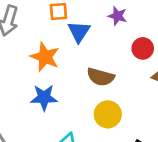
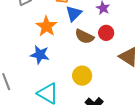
red circle: (143, 48) -> (106, 33), moved
brown semicircle: (101, 77) -> (84, 36), moved

